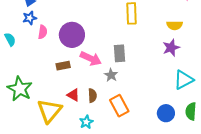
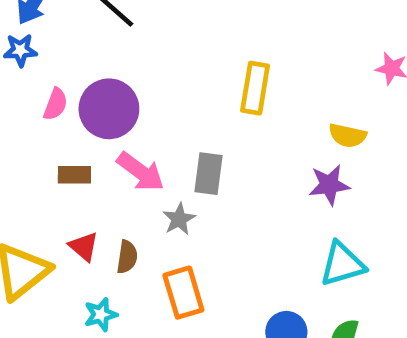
pink semicircle: (43, 32) -> (55, 104), moved

